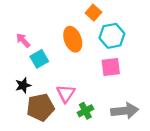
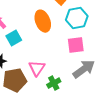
gray arrow: (125, 111) -> (84, 69), moved, turned -30

